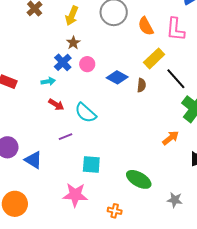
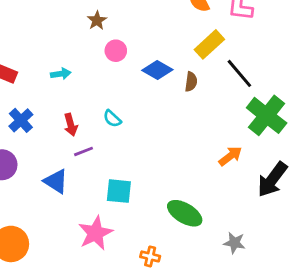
blue cross: (63, 62) -> (21, 120), moved
red arrow: (56, 105) -> (71, 125), moved, turned 42
cyan semicircle: (86, 113) -> (112, 119), size x0.6
blue triangle: (33, 160) -> (56, 181), moved
pink star: (75, 195) -> (95, 233), turned -30

